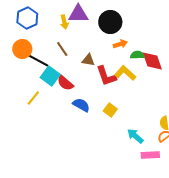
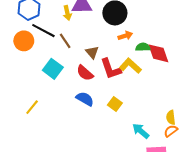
black line: (37, 60) -> (43, 31), moved
brown triangle: (88, 60) -> (92, 52), turned 40
red semicircle: (65, 83) -> (85, 73), moved
yellow line: (33, 98) -> (32, 107), moved

